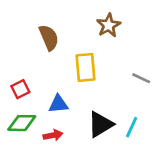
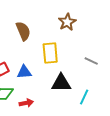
blue triangle: (58, 104) -> (24, 72), moved
black triangle: (100, 124) -> (61, 83), moved, turned 30

